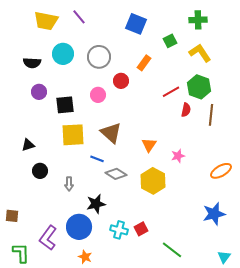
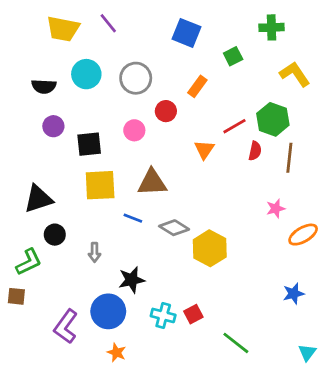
yellow L-shape: (200, 53) -> (295, 74), moved
brown triangle: (111, 133) -> (152, 182), turned -45
black triangle: (28, 145) -> (38, 199), size x1.6
orange triangle: (149, 145) -> (204, 150), moved
pink star: (178, 156) -> (276, 208), moved
gray diamond: (116, 174) -> (174, 228), moved
blue star: (214, 214) -> (293, 294), size x0.7
green L-shape: (21, 253) -> (29, 262), moved, turned 65

